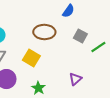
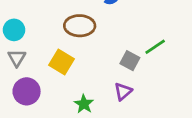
gray square: (80, 36) -> (130, 61), moved
green star: (38, 88) -> (84, 104), moved

